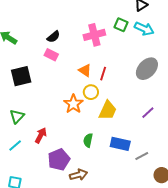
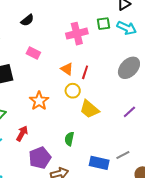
green square: (121, 25) -> (104, 24), turned -32
black semicircle: (53, 37) -> (27, 20), moved
orange star: (73, 104) -> (39, 101), moved
yellow trapezoid: (108, 110) -> (89, 109), turned 105
blue rectangle: (120, 144) -> (99, 163), moved

